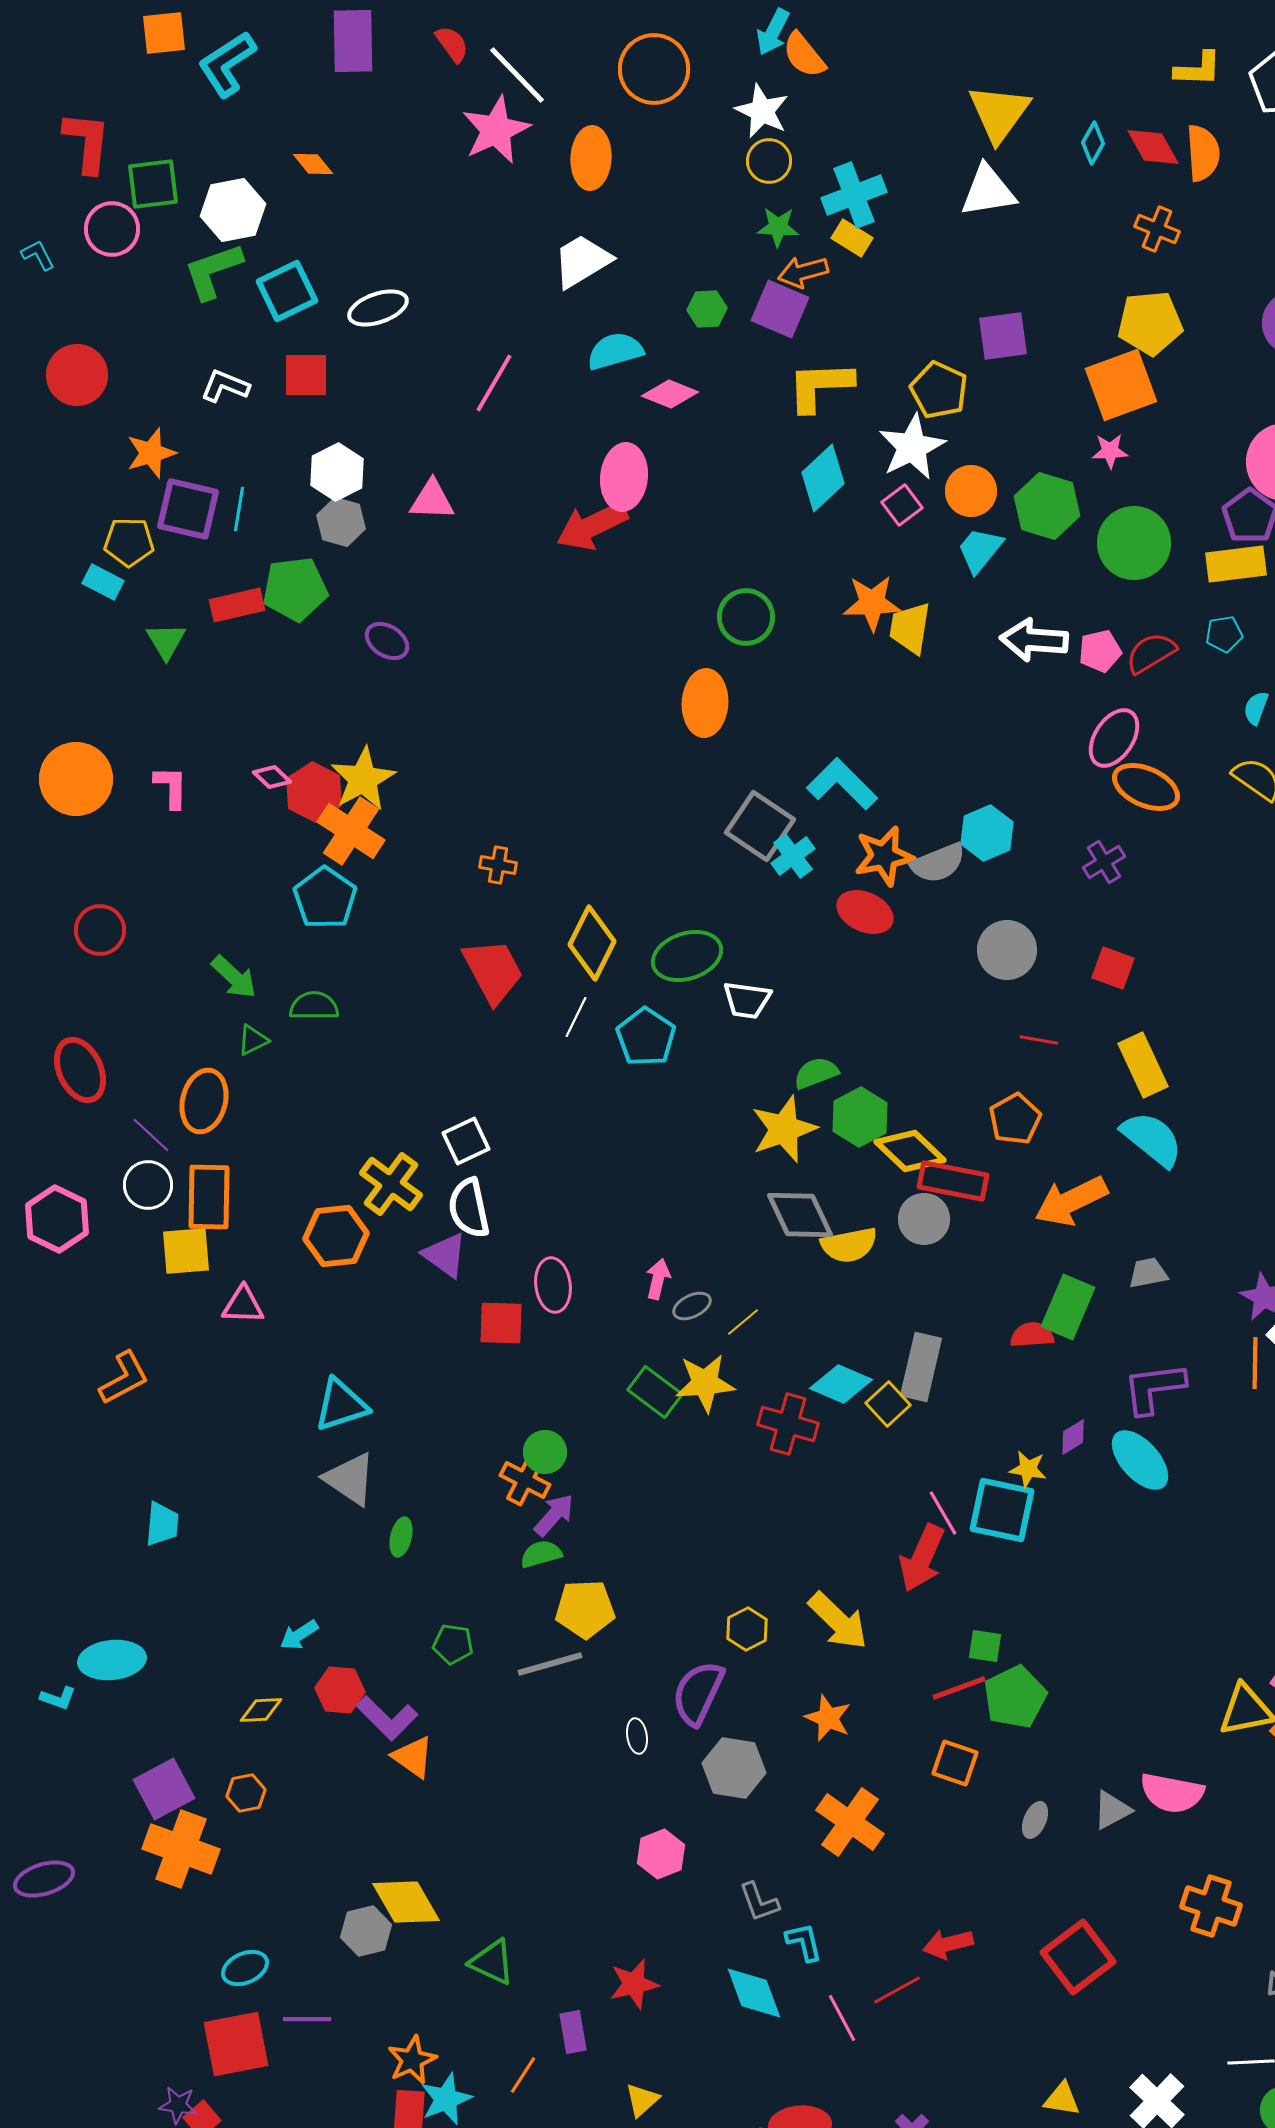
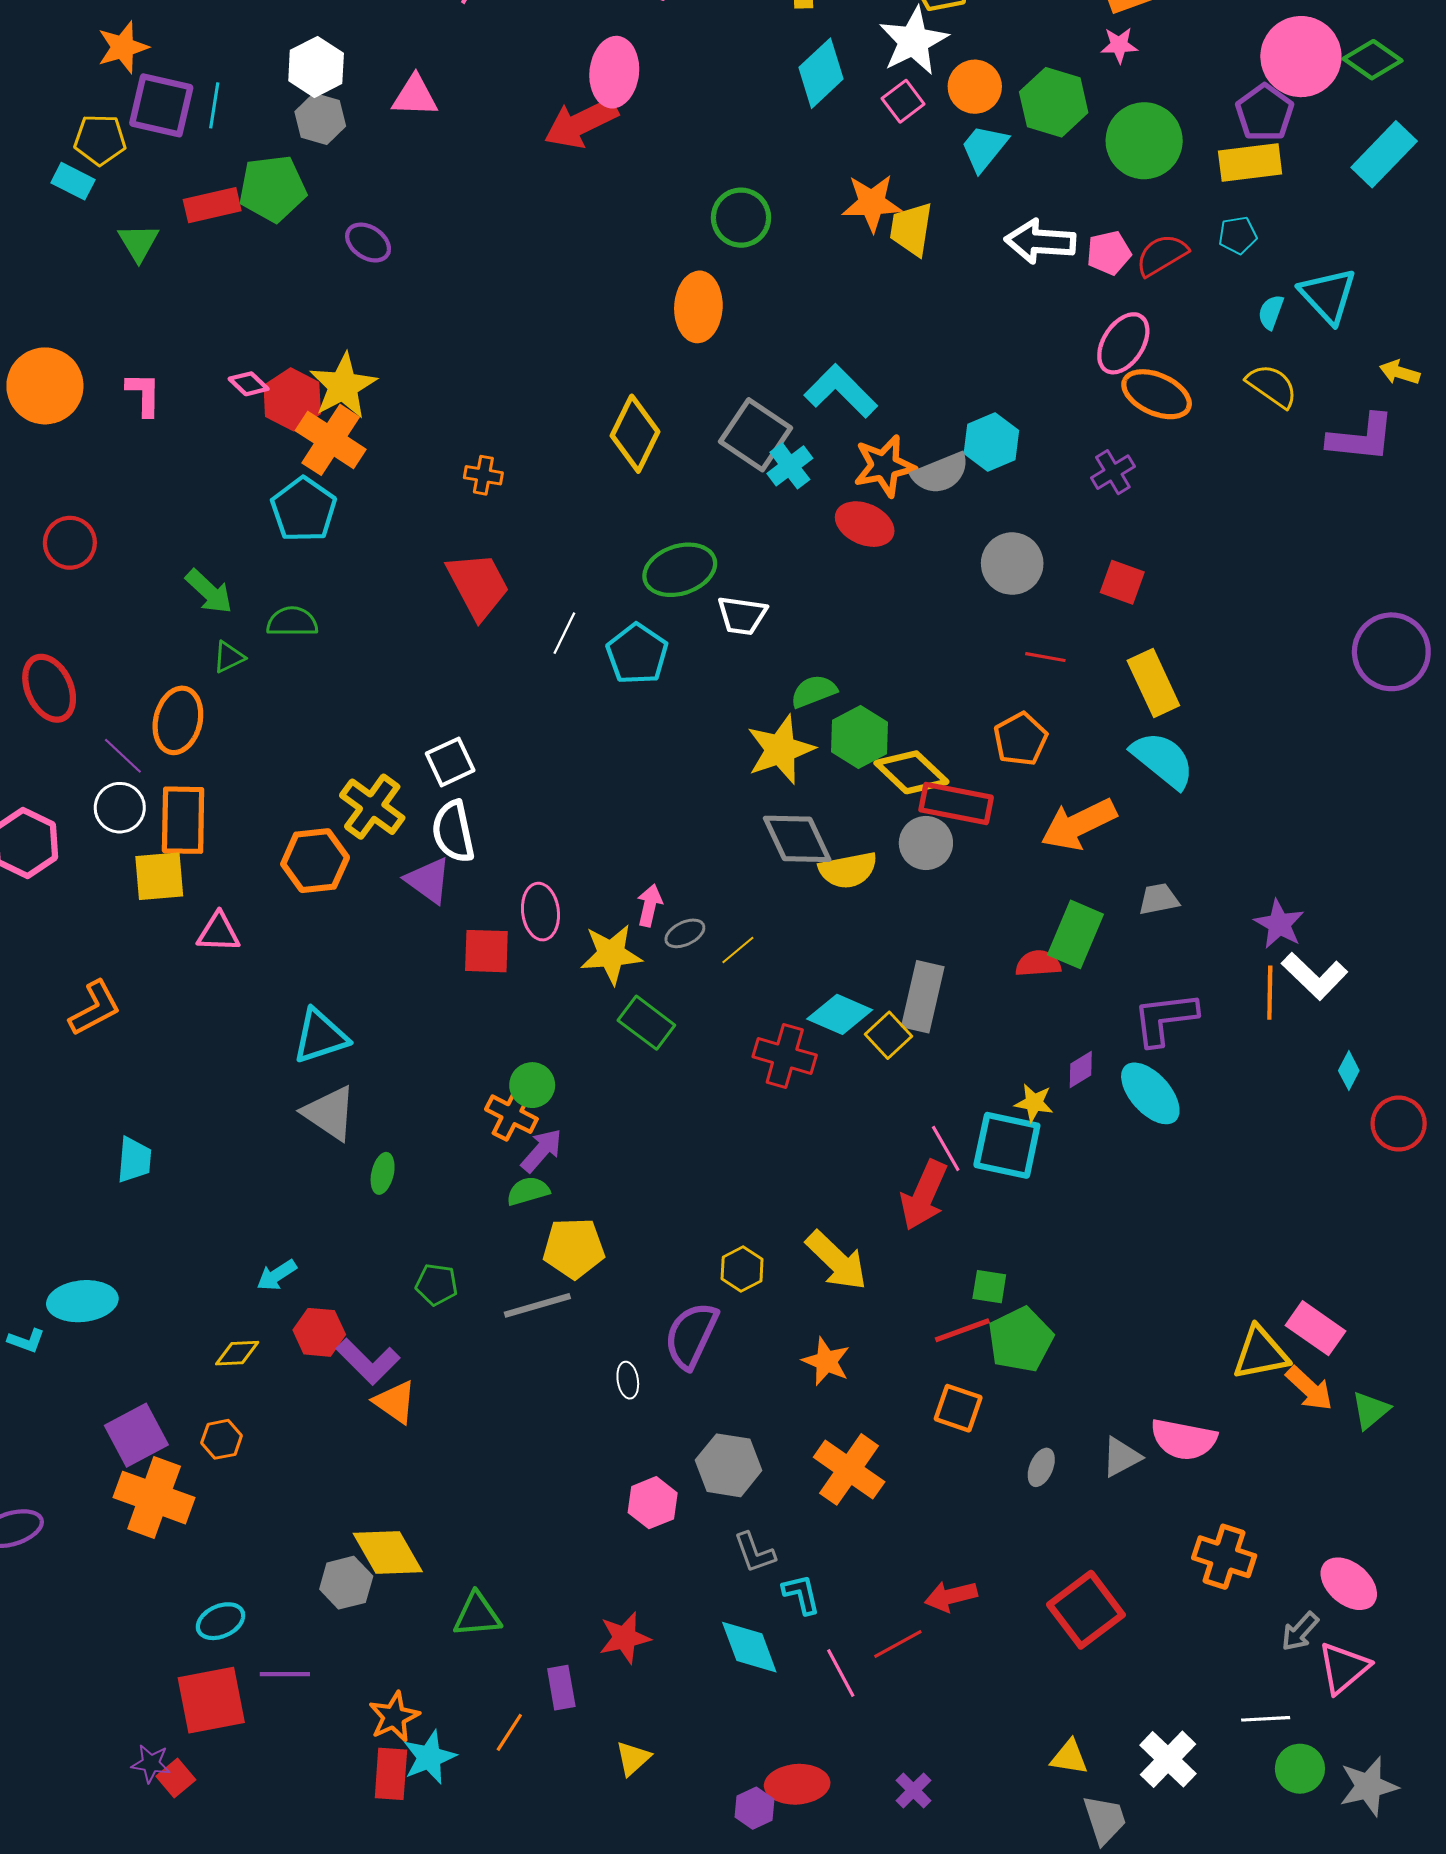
yellow diamond: (592, 943) -> (635, 434), moved
yellow star: (705, 1383) -> (611, 954), moved
gray hexagon: (734, 1768) -> (729, 1465), moved
green triangle: (492, 1962) -> (477, 1615), turned -30

